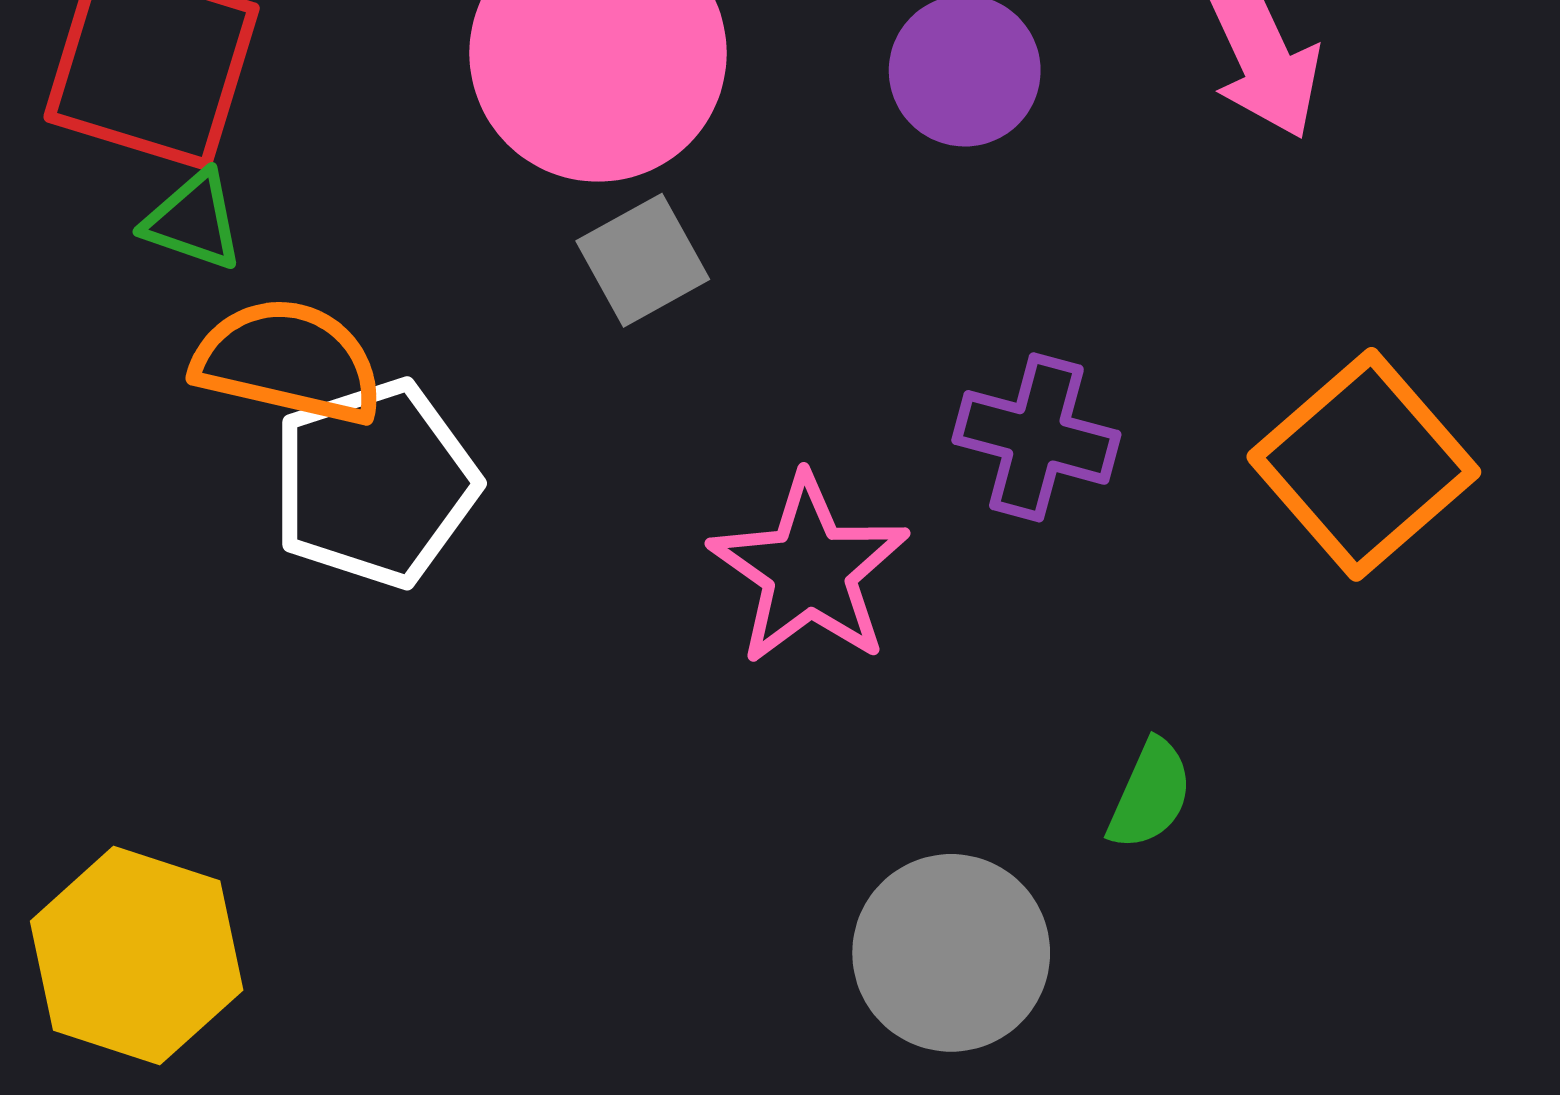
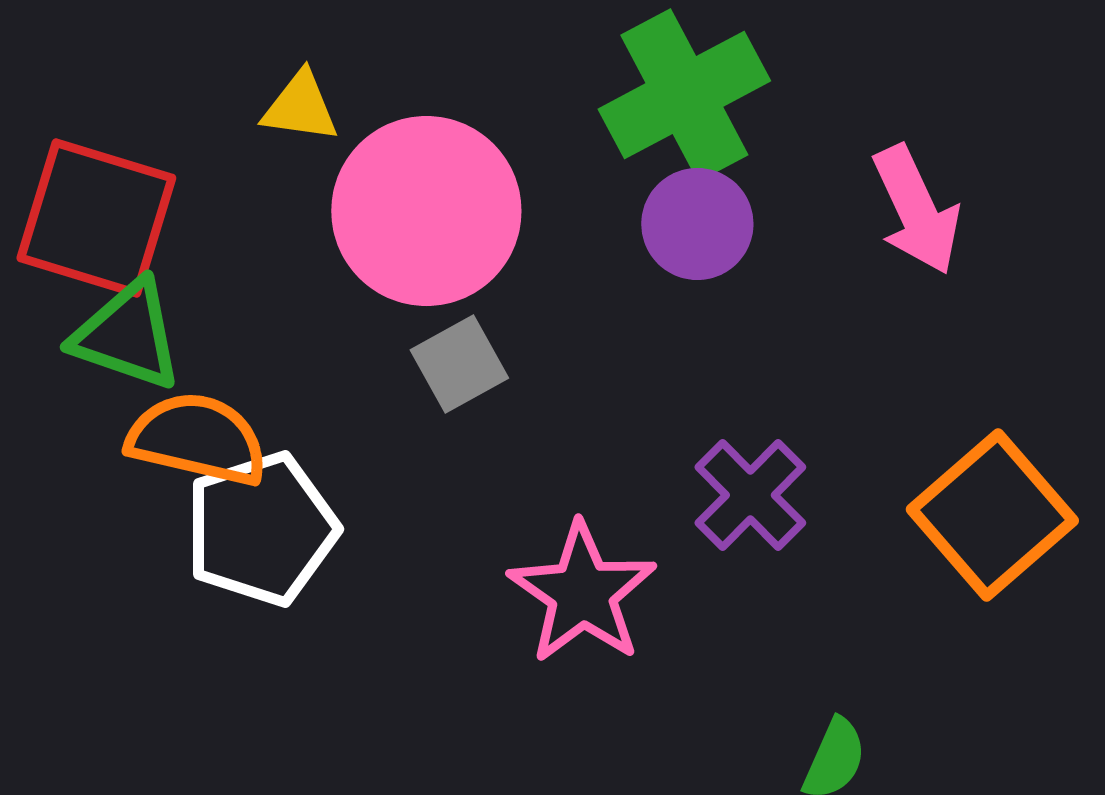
green triangle: (193, 221) -> (127, 335), size x1.5
purple cross: (1036, 437) -> (750, 495), turned 30

